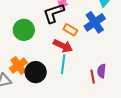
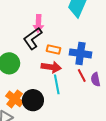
blue cross: (95, 22) -> (80, 53), moved, turned -30
red line: (93, 77) -> (82, 76), moved

